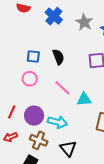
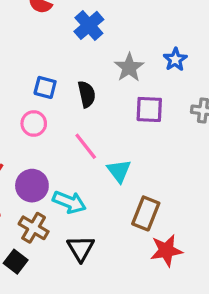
gray star: (84, 22) -> (129, 67), moved
cyan triangle: (84, 99) -> (119, 171), turned 49

